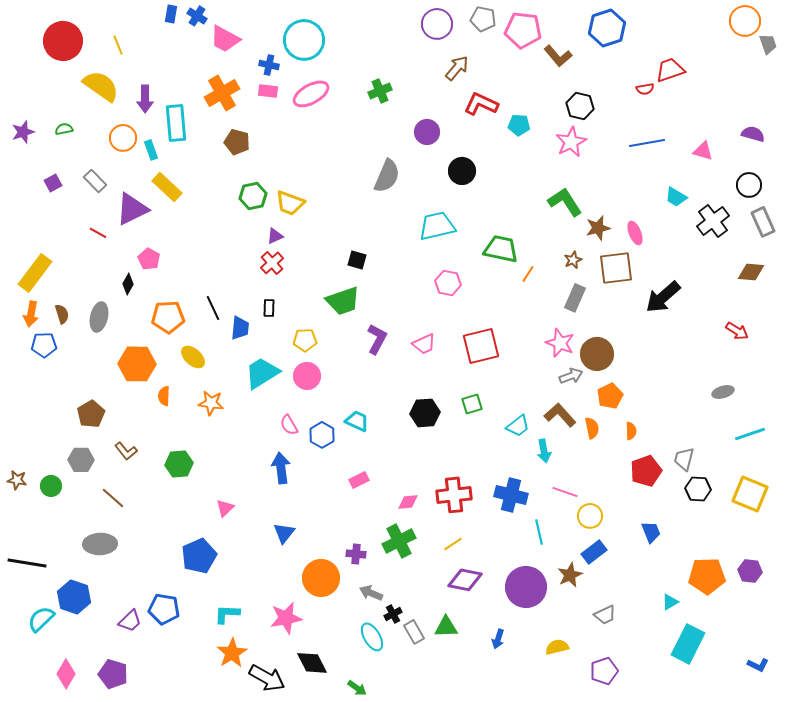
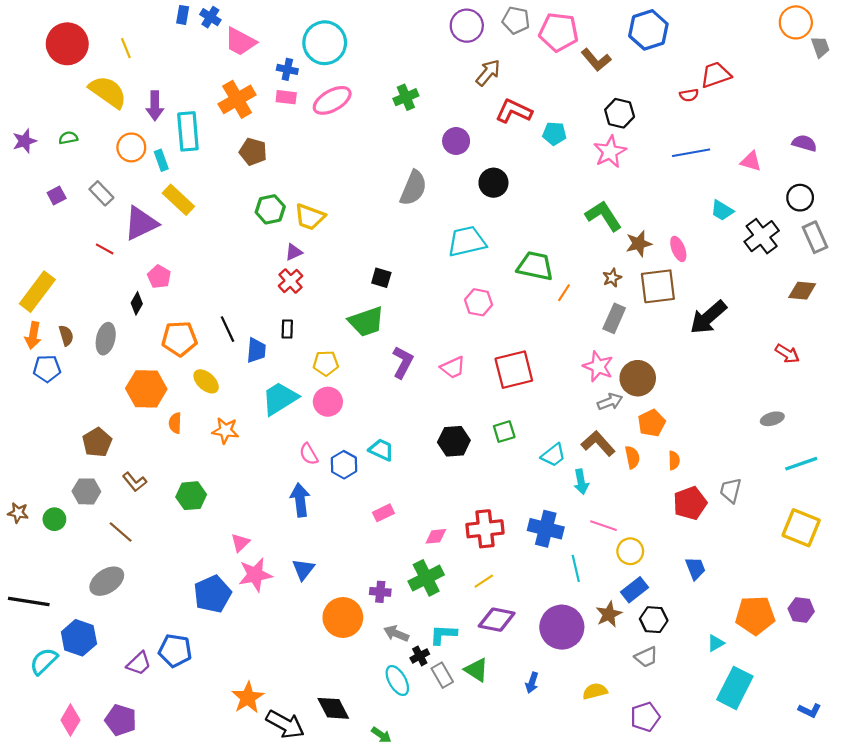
black hexagon: (698, 489) -> (654, 620), moved
gray ellipse: (100, 544) -> (107, 581), turned -32
cyan L-shape: (227, 614) -> (443, 635), moved
pink star: (286, 618) -> (255, 575), moved
green triangle: (446, 627) -> (476, 670), turned 35

